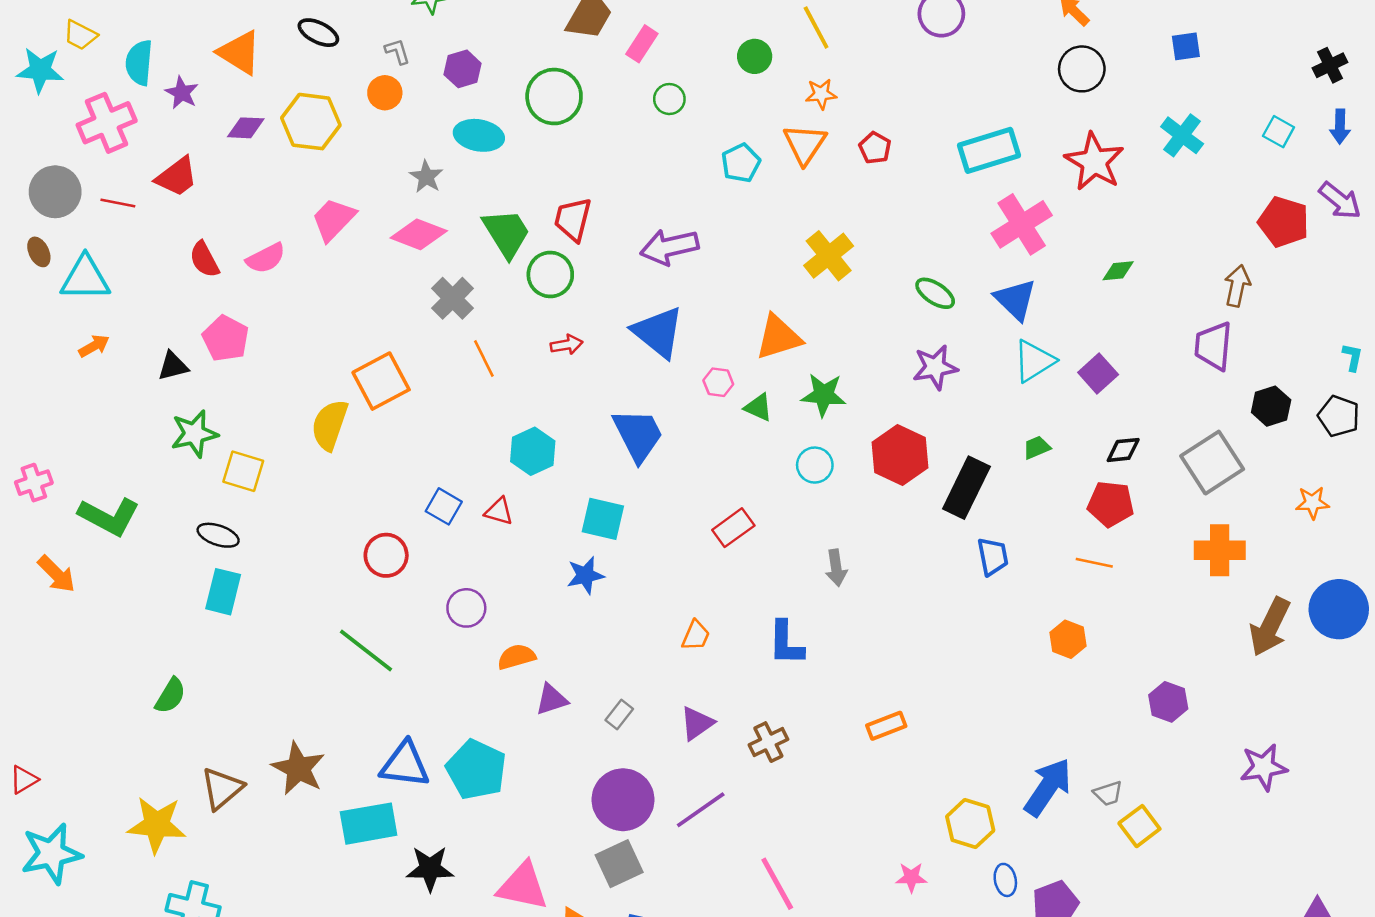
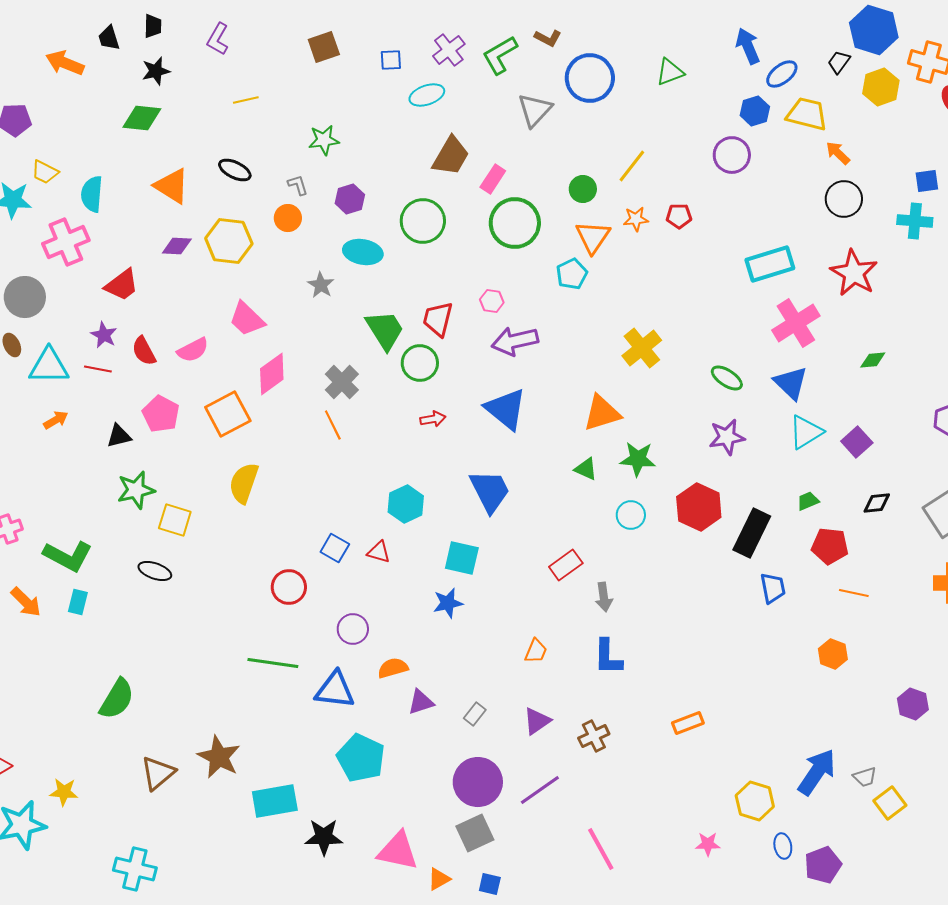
yellow line: (816, 28) -> (632, 166), turned 66
purple star: (182, 93) -> (104, 335), moved
green circle: (669, 99) -> (515, 223), size x2.0
cyan cross: (1182, 135) -> (915, 221), moved, turned -32
orange triangle: (805, 144) -> (593, 237), moved
red pentagon: (875, 148) -> (679, 216), moved, turned -30
red line: (118, 203) -> (98, 369), moved
pink trapezoid: (333, 219) -> (247, 319), turned -90
pink diamond: (419, 234) -> (272, 374), moved, turned -57
orange line: (484, 358) -> (333, 425), moved
orange square: (381, 381) -> (228, 414), moved
pink hexagon: (718, 382) -> (492, 301), moved
red pentagon: (1111, 504) -> (830, 546), moved
gray arrow: (836, 568) -> (604, 597), moved
cyan rectangle: (223, 592) -> (78, 602), moved, size x0.7
green line: (366, 651) -> (273, 663), turned -30
green semicircle: (170, 696) -> (117, 699), size x1.4
blue triangle: (405, 765) -> (335, 690), moved
yellow star: (157, 825) -> (64, 792), moved, size x0.6

